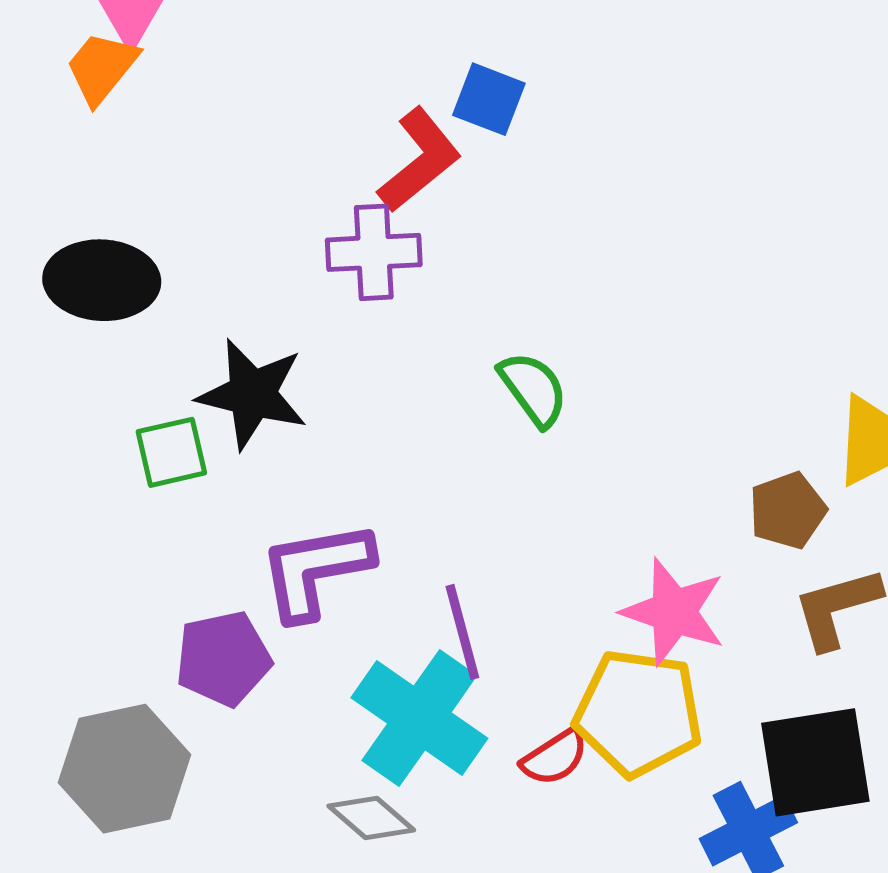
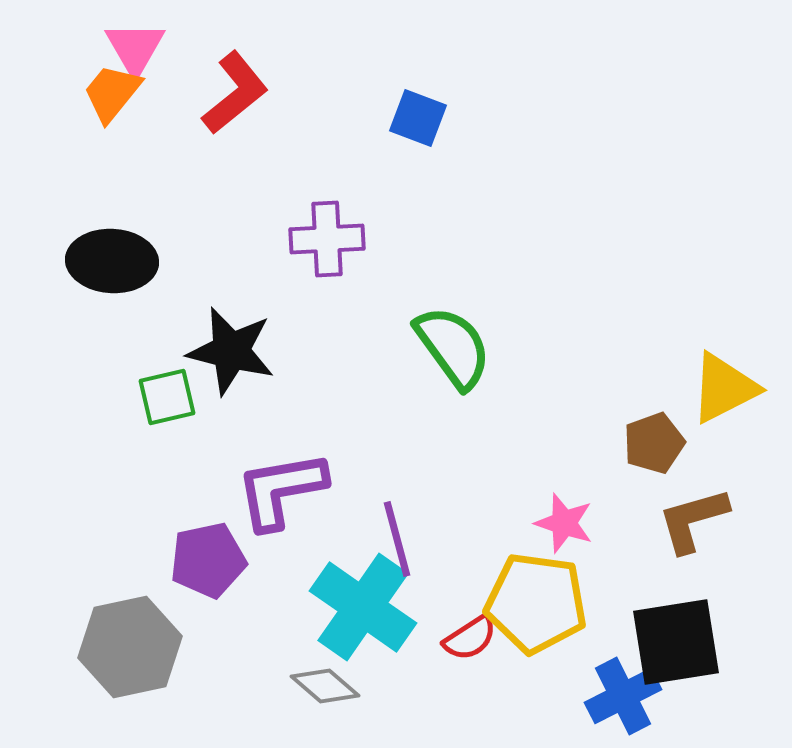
red L-shape: (419, 160) -> (235, 93), moved
green semicircle: (533, 389) -> (453, 347), size x1.4
pink star: (674, 612) -> (564, 523), size x0.7

